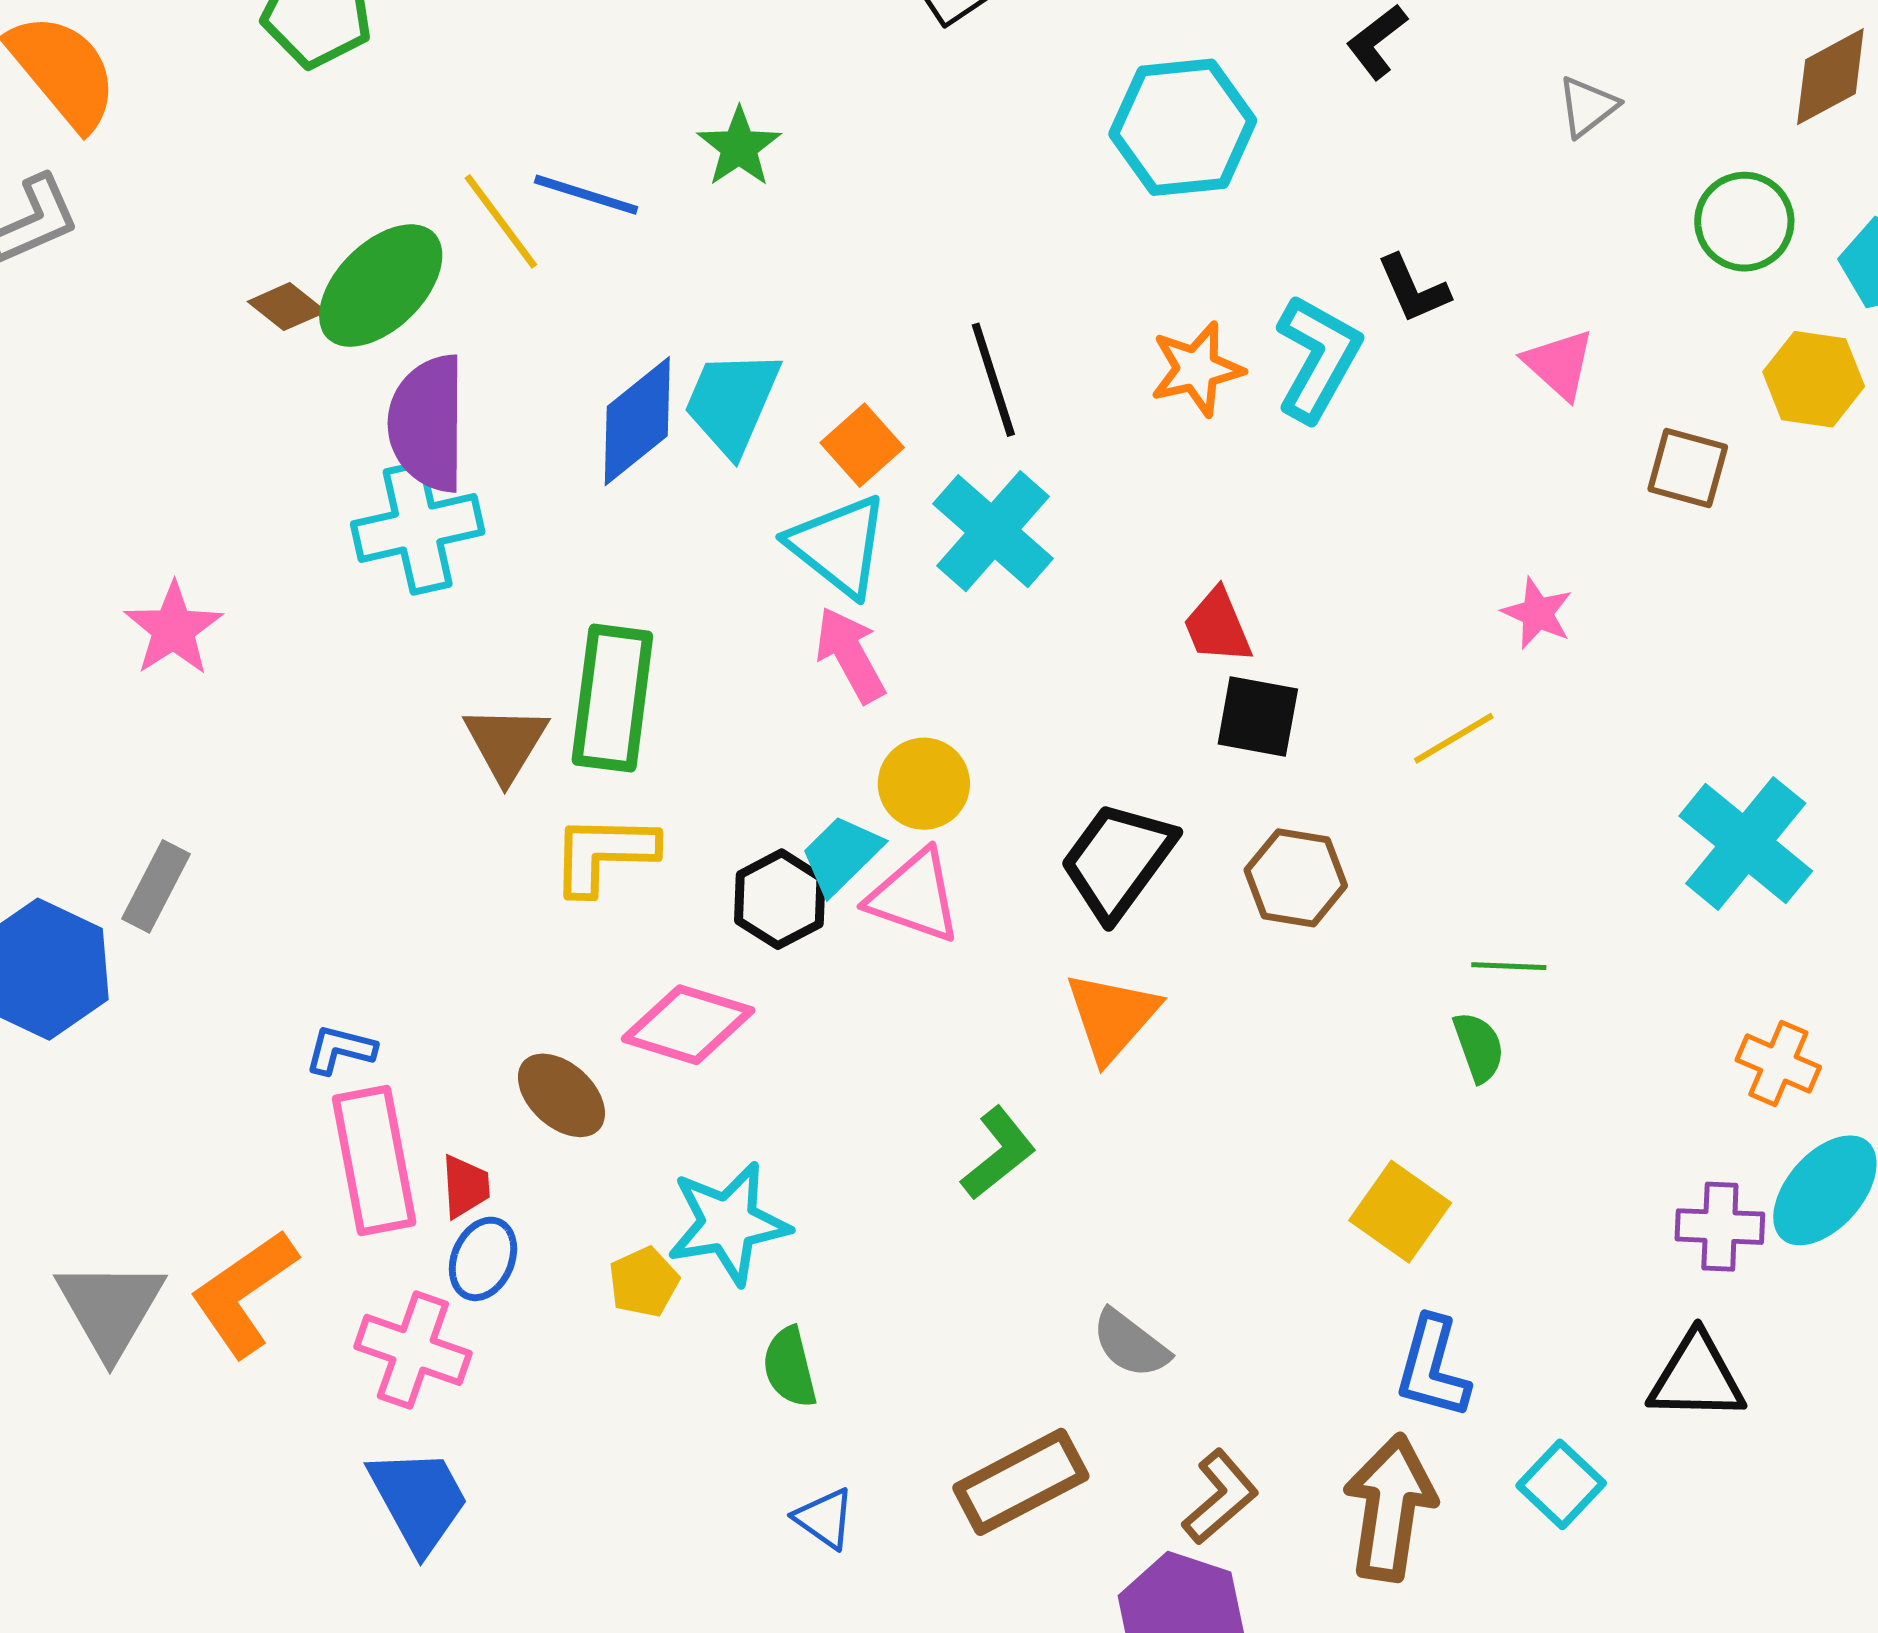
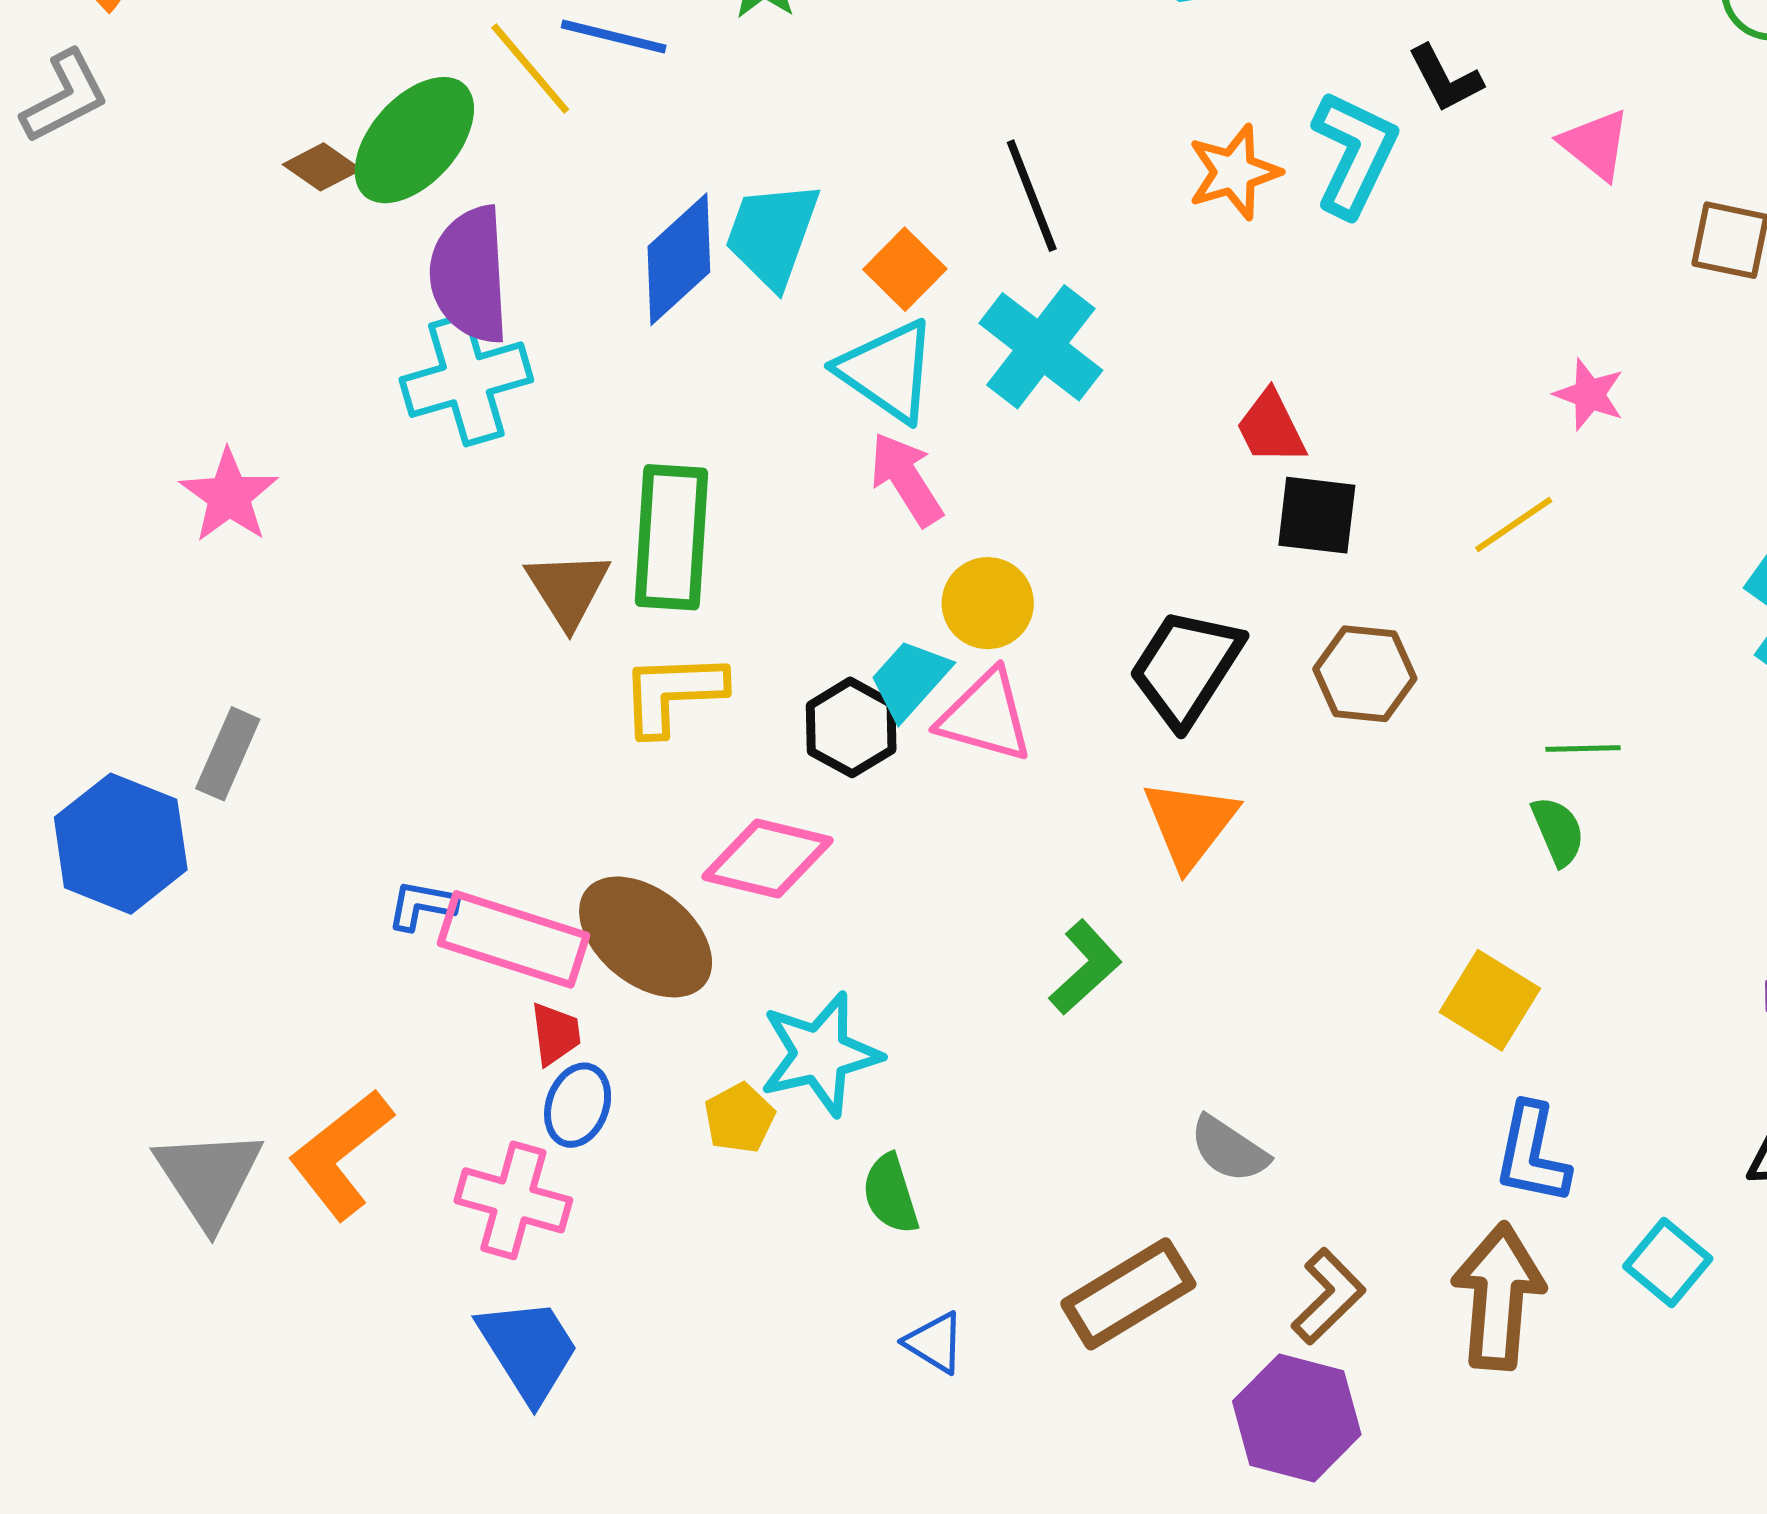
brown ellipse: (561, 1095) -> (646, 937), size x1.5
pink rectangle: (374, 1160) -> (514, 939), moved, turned -58

